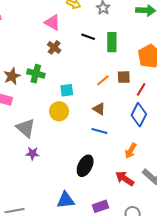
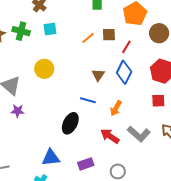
cyan square: (67, 90) -> (50, 29), moved
brown triangle: (99, 109) -> (98, 75), moved, turned 32
blue line: (99, 131) -> (88, 100), moved

